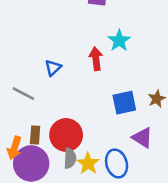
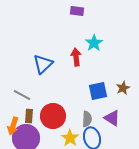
blue triangle: (53, 68) -> (43, 64), size x1.5
gray line: (23, 94) -> (22, 95), moved
gray semicircle: (70, 158) -> (87, 119), moved

